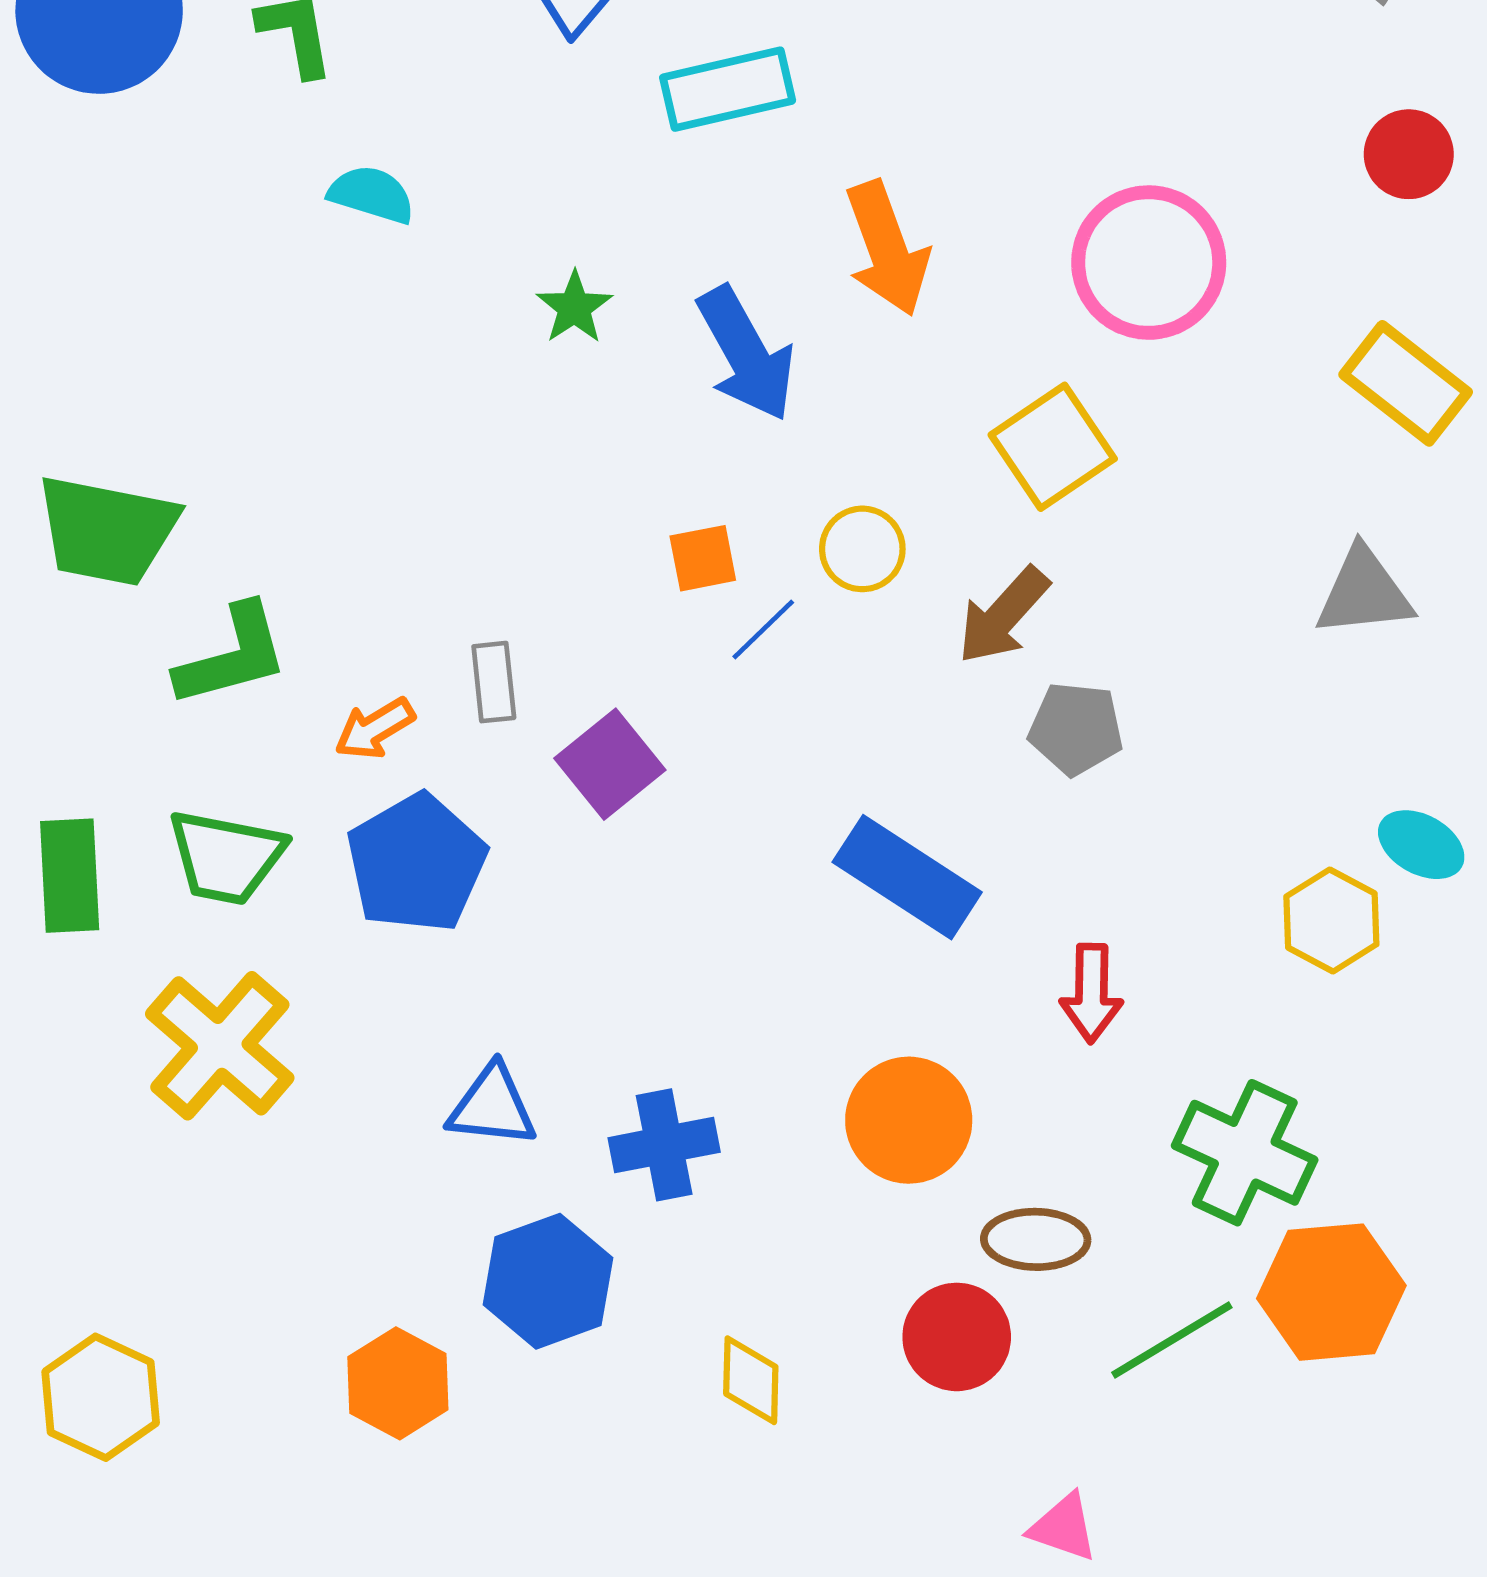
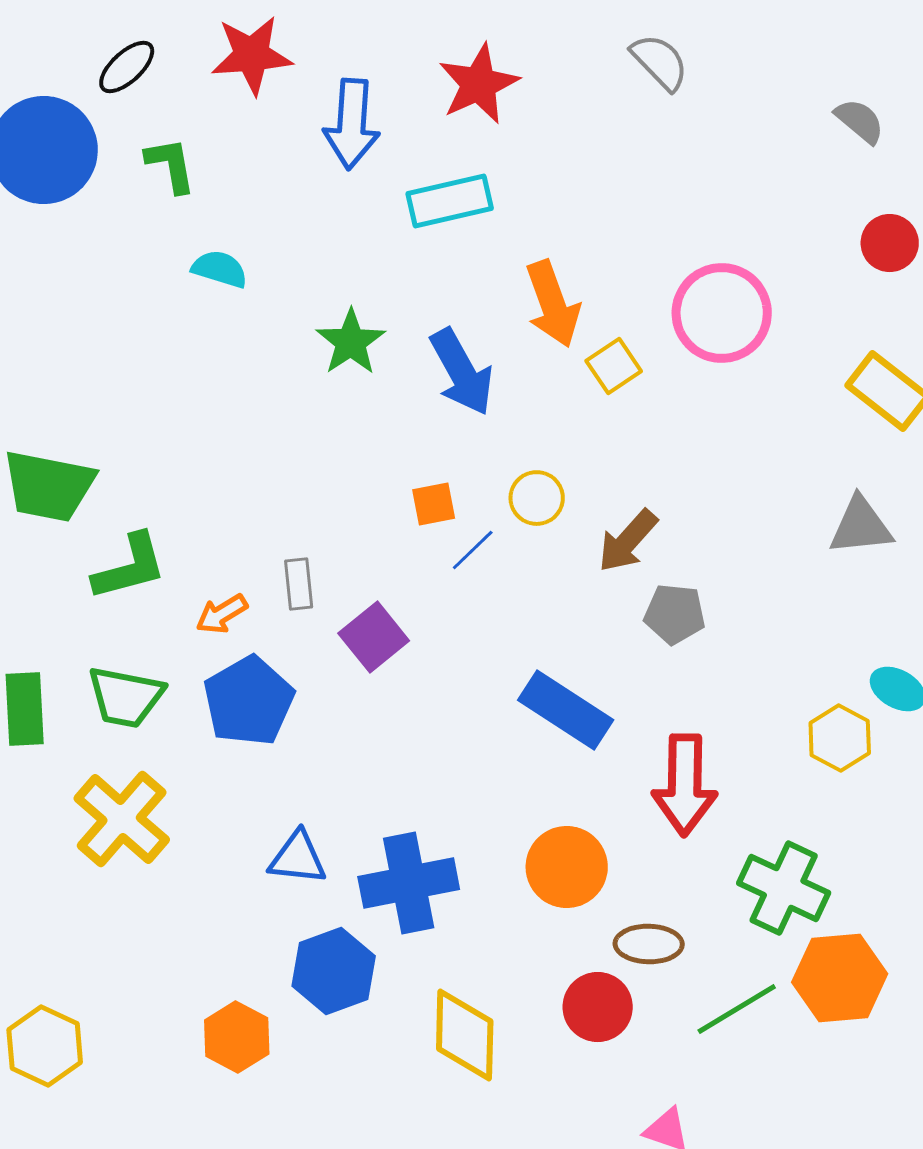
green star: (574, 307) -> (351, 342), size x1.4
yellow square: (1053, 447) -> (614, 366), moved, size x0.7
red arrow: (1091, 993) -> (685, 785), size x1.6
blue cross: (664, 1145) -> (409, 883), size x1.4
yellow diamond: (751, 1380) -> (465, 1035), size x1.6

